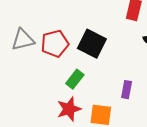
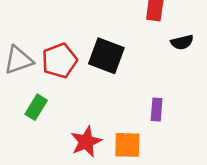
green rectangle: (75, 79) -> (36, 107), moved

